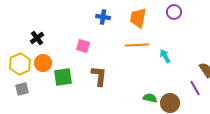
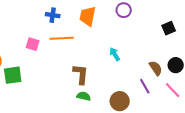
orange line: (137, 45) -> (62, 38), moved
brown L-shape: (99, 76) -> (81, 74), moved
green semicircle: (150, 98) -> (84, 96), moved

